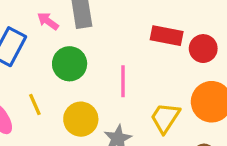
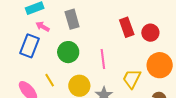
pink arrow: (48, 21) -> (43, 27), moved
red rectangle: (167, 36) -> (127, 27), turned 66

